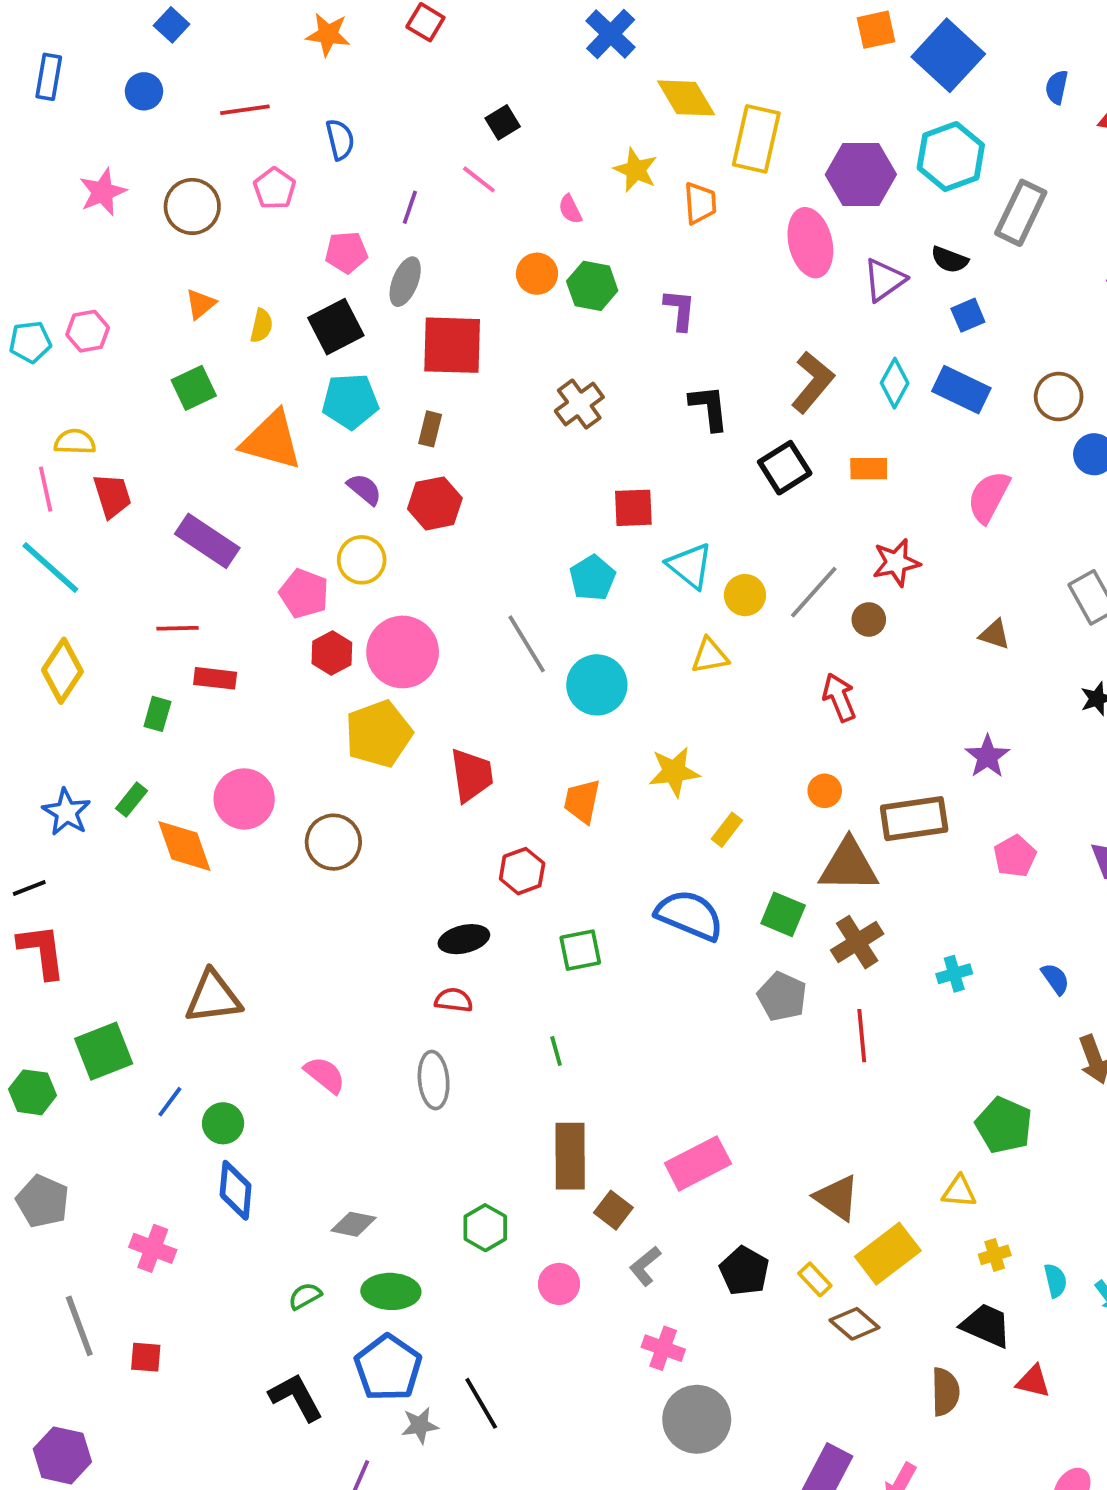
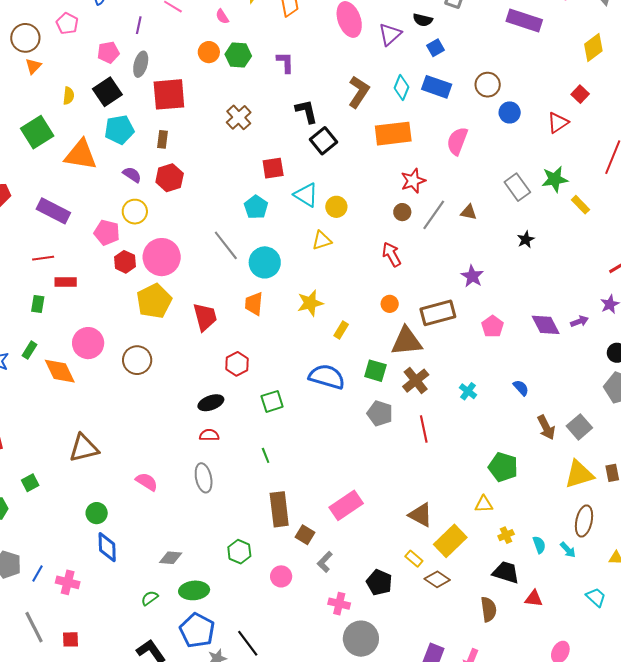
orange triangle: (201, 304) -> (33, 66), moved
green square: (194, 388) -> (37, 132), size x1.4
black square: (785, 468) -> (324, 141), moved
orange rectangle: (869, 469) -> (393, 134), size x1.8
gray line: (814, 592) -> (434, 215), moved
orange trapezoid: (582, 801) -> (254, 304), moved
cyan cross: (954, 974) -> (468, 391), turned -30
green square: (104, 1051) -> (30, 483), size x0.6
blue line: (170, 1102) -> (37, 573), moved
black pentagon: (744, 1271) -> (379, 582), moved

